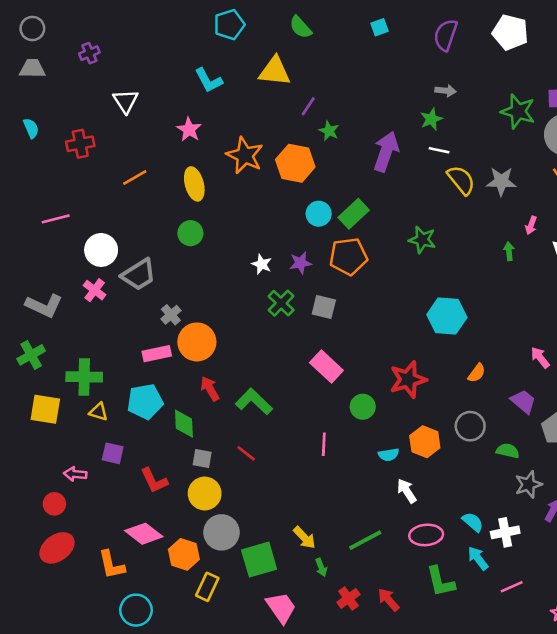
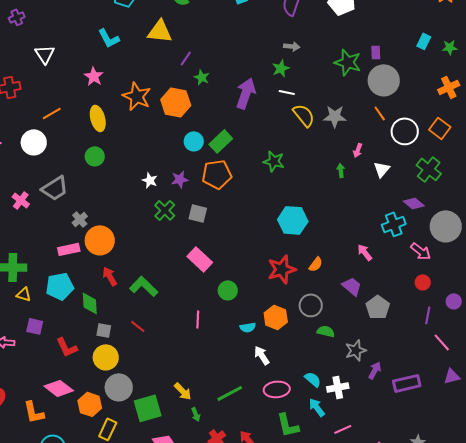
white circle: (101, 250) -> (34, 142), moved
red star: (408, 380) -> (282, 269), moved
green semicircle: (508, 451) -> (326, 331), moved

